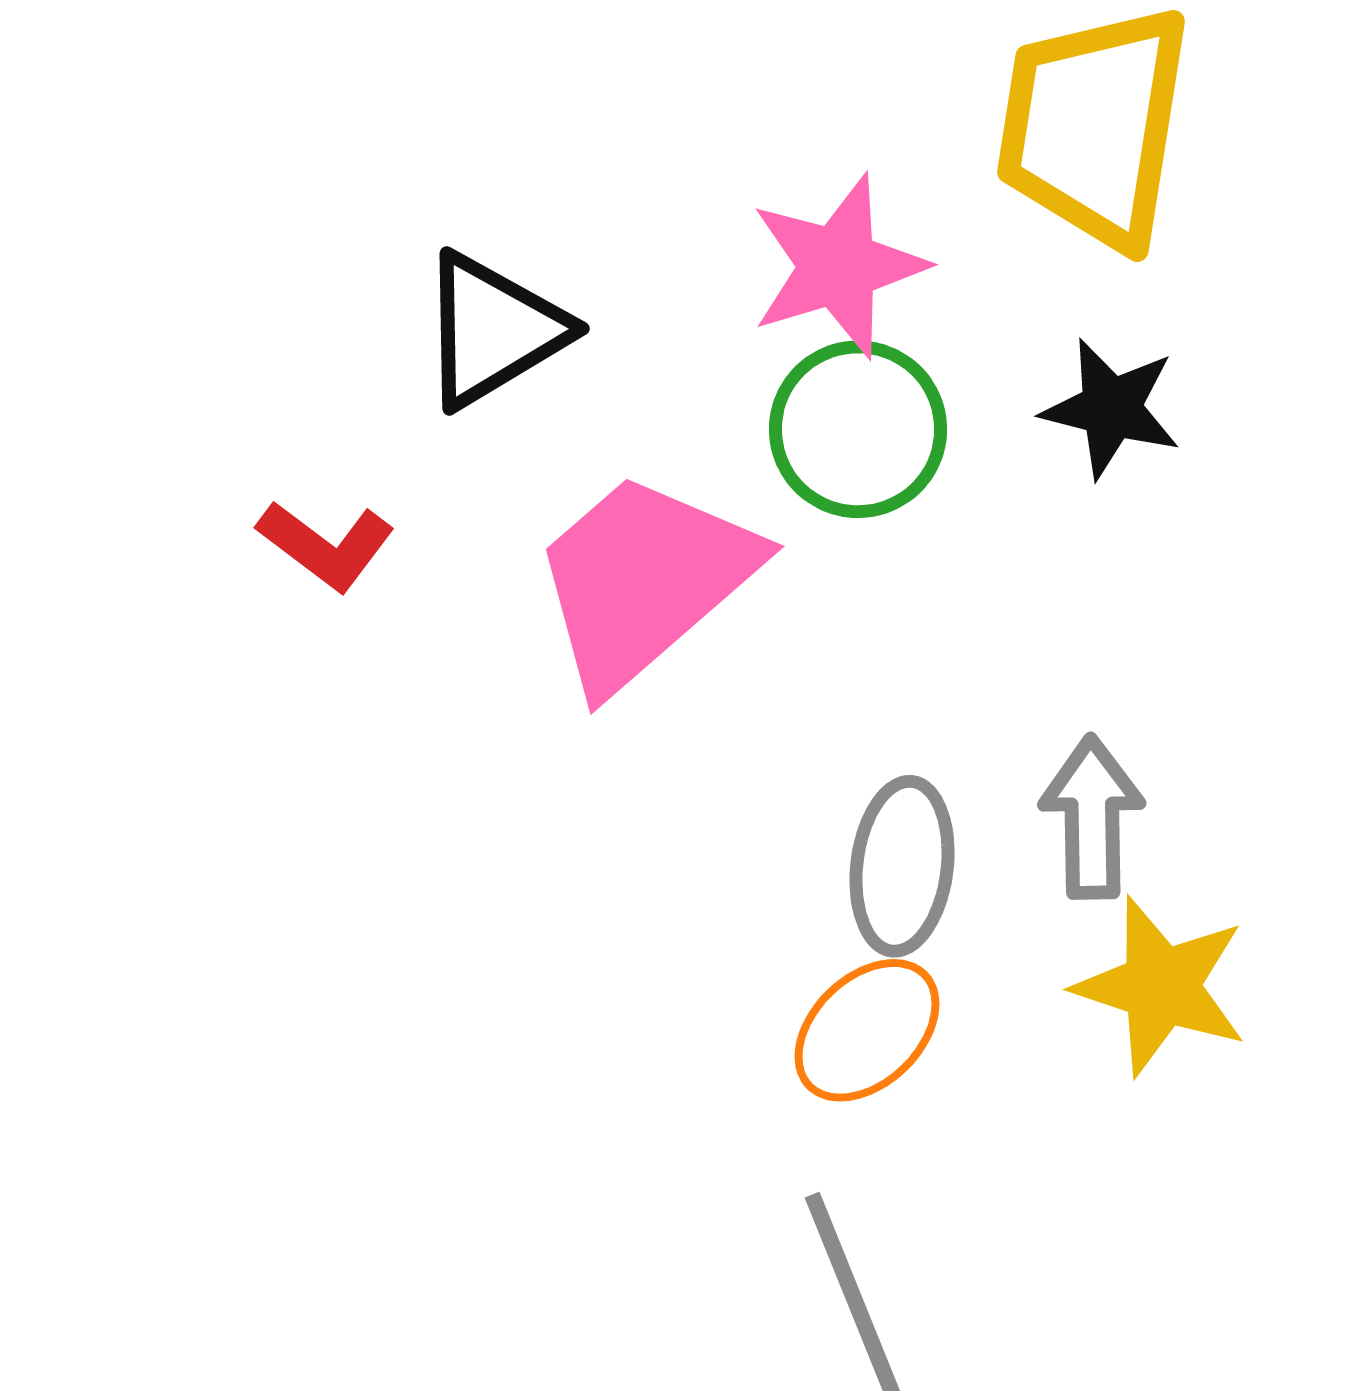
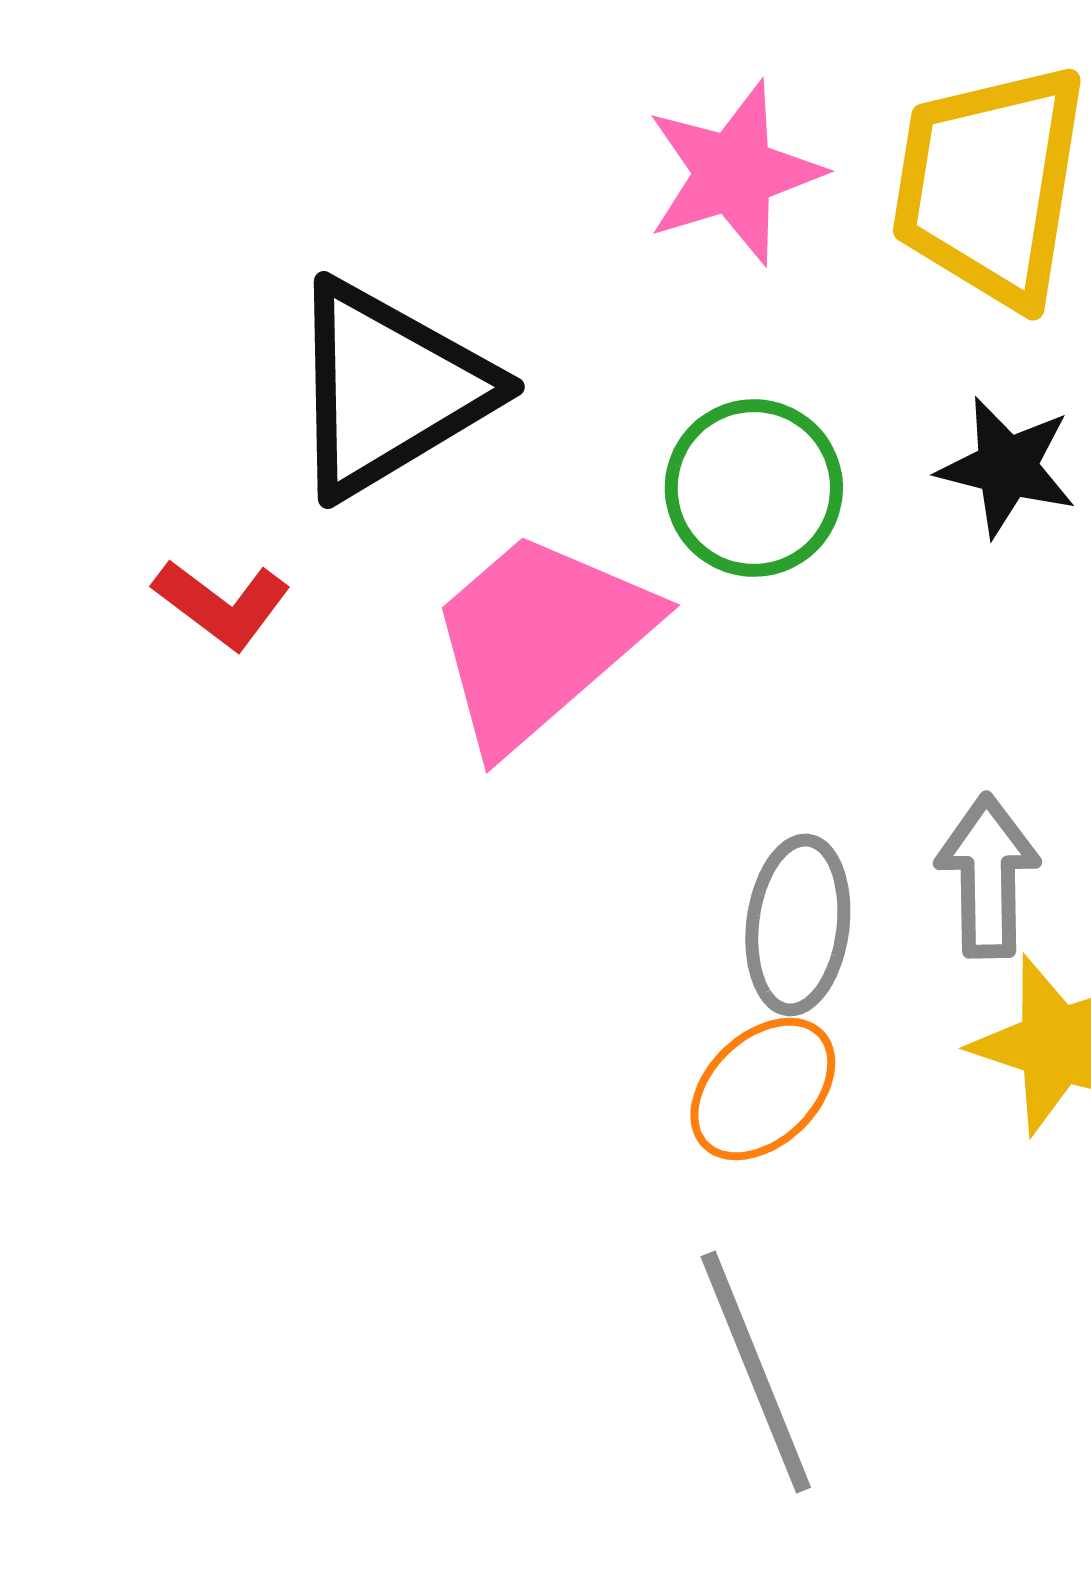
pink star: (838, 266) -> (734, 173), moved
black triangle: (493, 330) -> (389, 389), size x1.4

